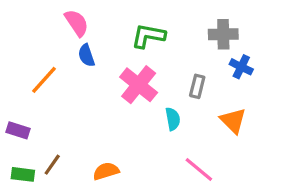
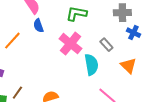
gray rectangle: (197, 86) -> (106, 45), turned -56
cyan semicircle: (173, 119) -> (91, 65), size x1.5

